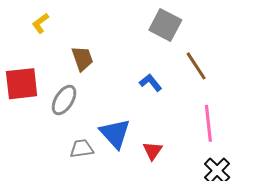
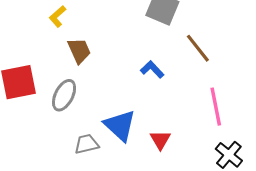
yellow L-shape: (40, 23) -> (58, 16), moved

